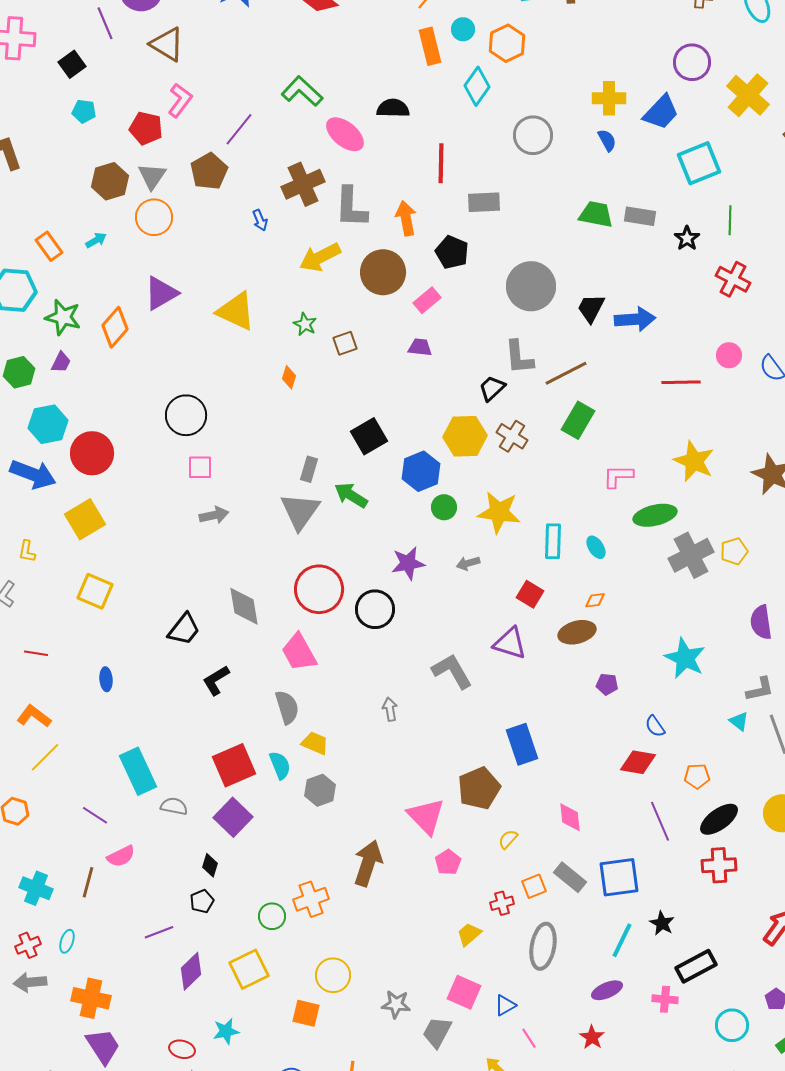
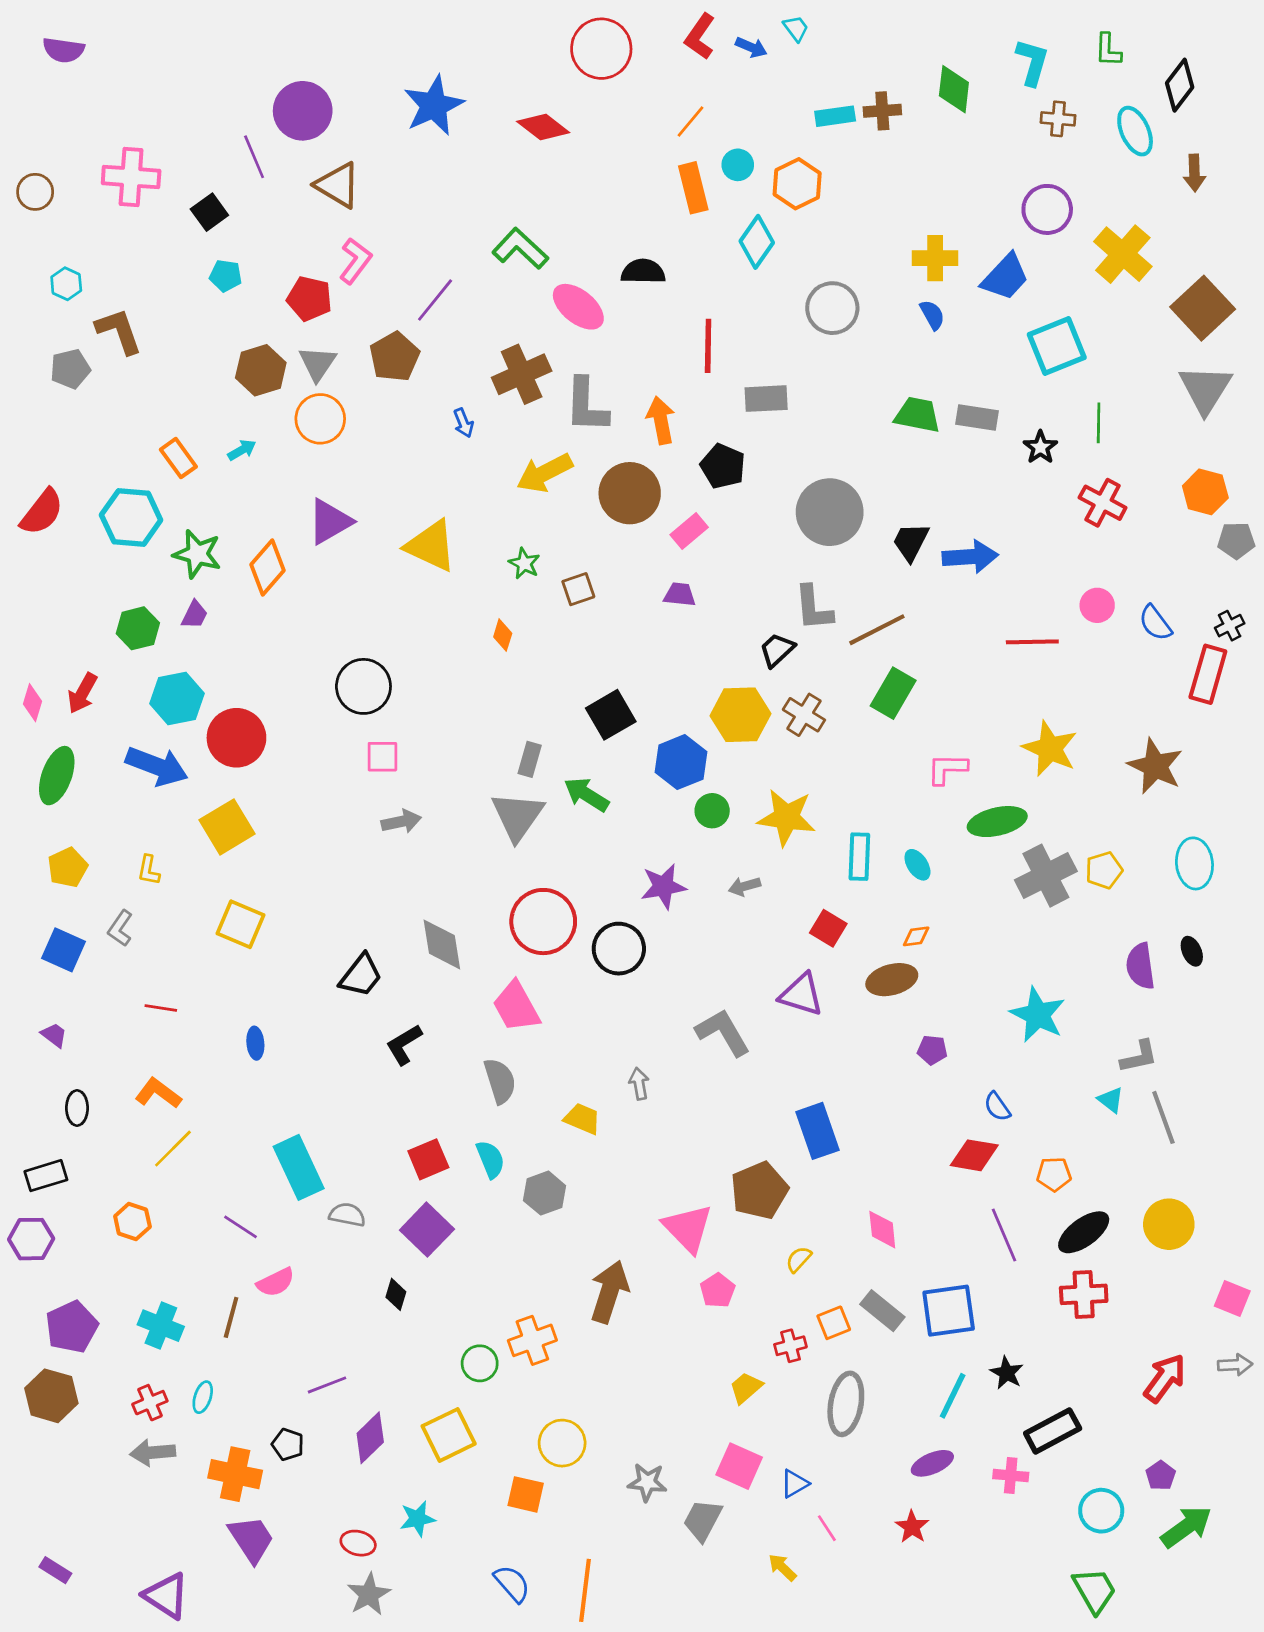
yellow trapezoid: (315, 743) -> (582, 1119), moved
red square: (234, 765) -> (428, 1159), size x0.7
black pentagon: (202, 901) -> (288, 1444), moved, turned -30

